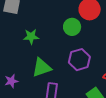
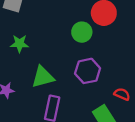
green star: (31, 37) -> (19, 44), moved

